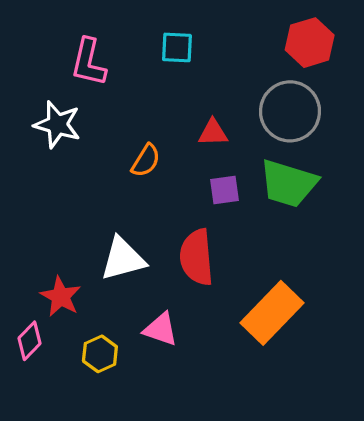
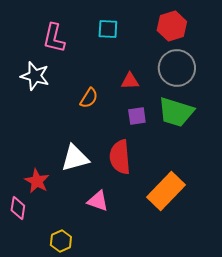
red hexagon: (310, 43) -> (172, 26), moved
pink diamond: (29, 341) -> (18, 208), turned -35
yellow hexagon: (100, 354) -> (61, 241), moved

